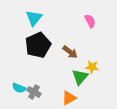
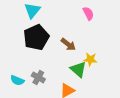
green triangle: (80, 77) -> (78, 69), turned -30
gray cross: (34, 92) -> (38, 77), moved

